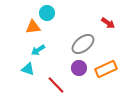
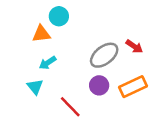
red arrow: (108, 23) -> (134, 46), moved
cyan triangle: (28, 69) -> (35, 87), turned 32

